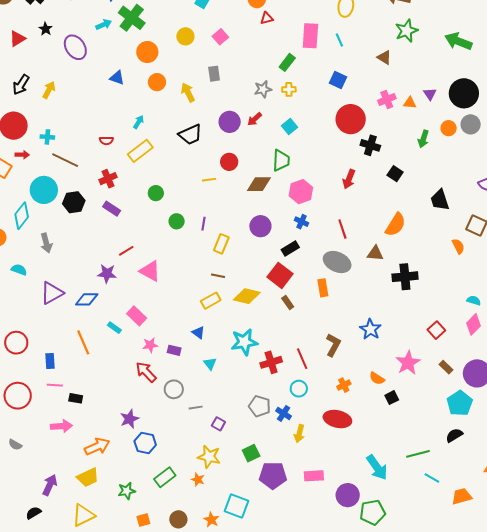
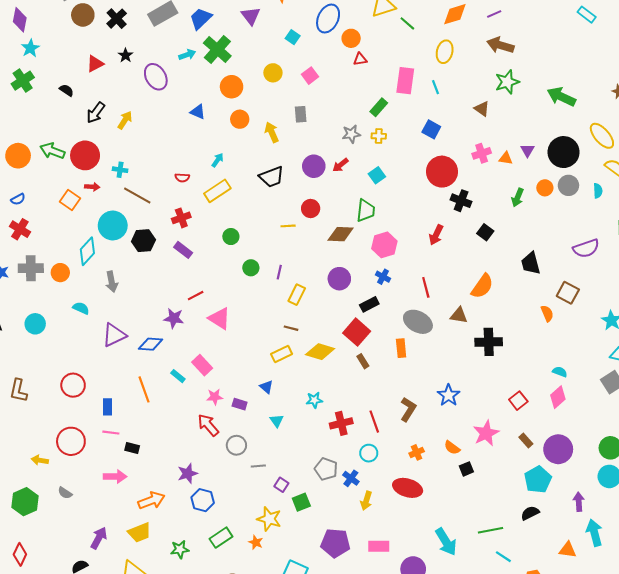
cyan star: (244, 342) -> (314, 400), size x0.6
green square: (251, 453) -> (301, 502), moved

